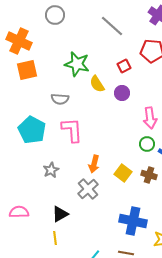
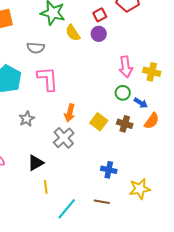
purple circle: (122, 93) -> (99, 34), moved
blue cross: (133, 221) -> (109, 170), size x0.6
yellow line: (55, 238) -> (46, 187), moved

